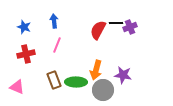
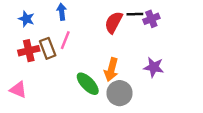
purple star: (123, 75) -> (154, 67), moved
brown rectangle: (54, 80) -> (48, 48), moved
green ellipse: (76, 82) -> (88, 84), turned 45

